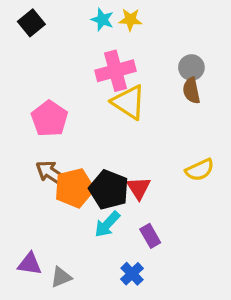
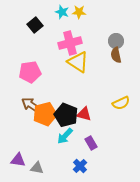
black square: (31, 23) -> (35, 25), moved
pink pentagon: (49, 119) -> (30, 72), turned 30
red triangle: (139, 188) -> (84, 114), turned -42
gray triangle: (61, 277) -> (37, 168), turned 32

